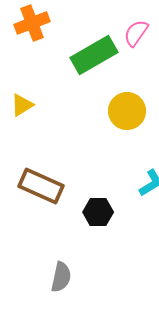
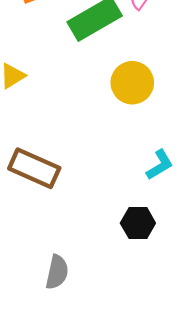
black hexagon: (98, 212) -> (138, 223), moved

